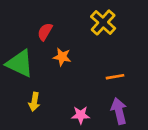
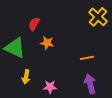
yellow cross: (103, 22) -> (98, 17), moved
pink star: (81, 115) -> (50, 87), moved

